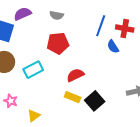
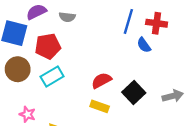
gray semicircle: (57, 15) -> (67, 17), moved
red pentagon: (58, 43) -> (48, 46), moved
black square: (95, 101) -> (134, 93), moved

